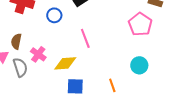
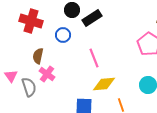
brown semicircle: (16, 41) -> (38, 56), moved
yellow diamond: (65, 63) -> (104, 84), moved

